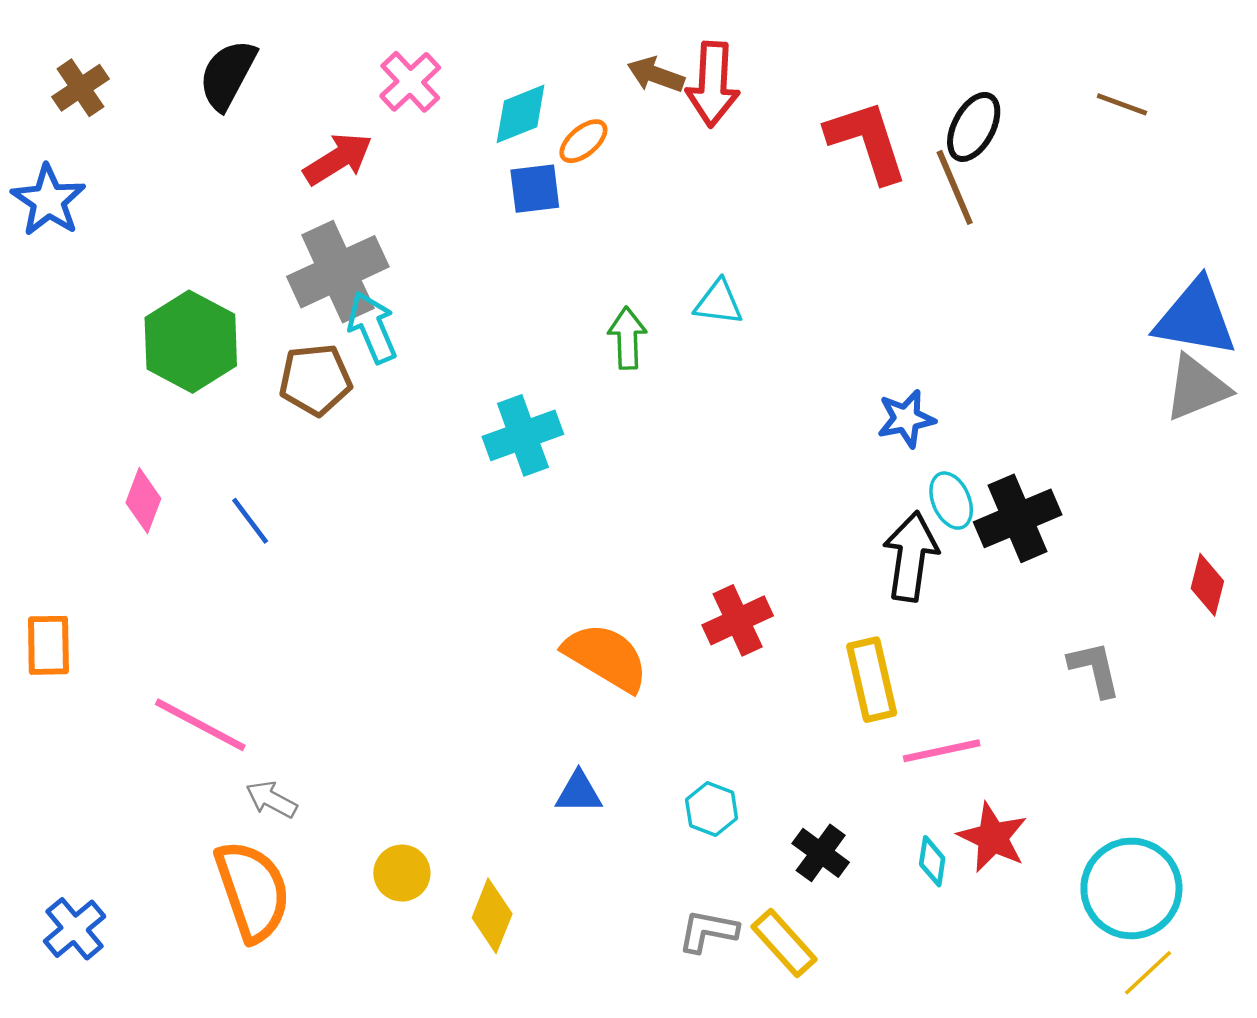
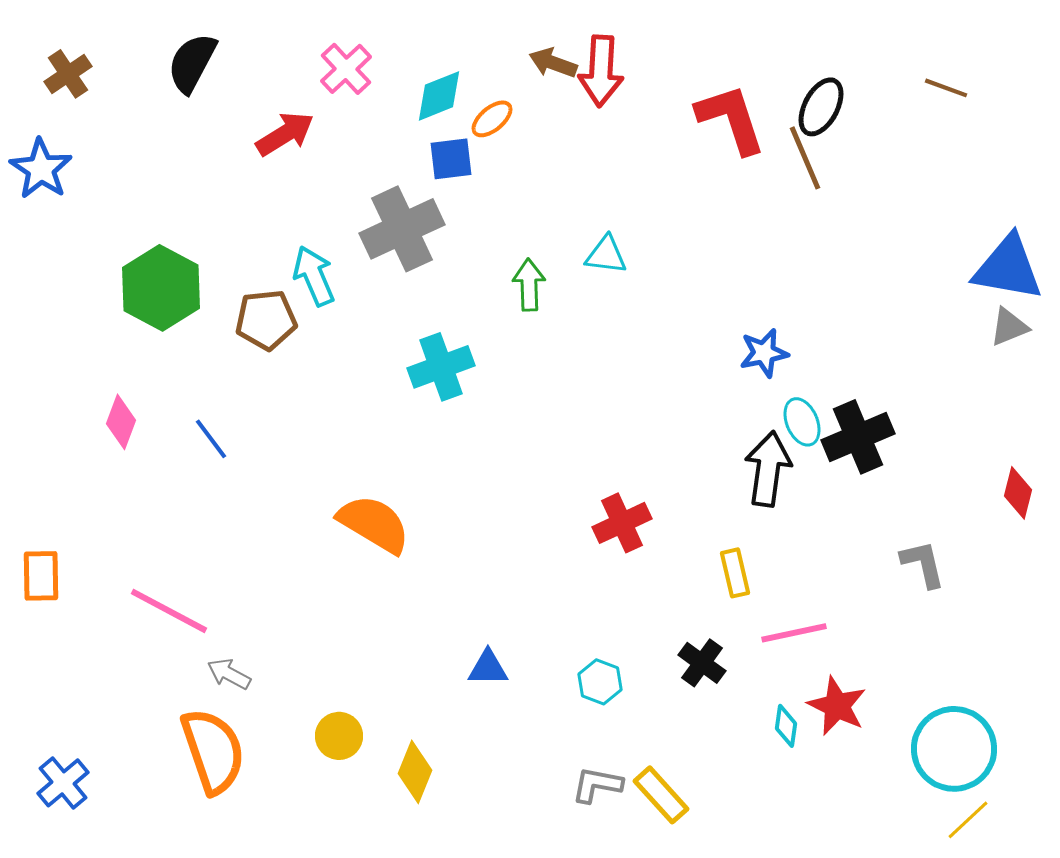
gray cross: (338, 272) -> (402, 229), moved
gray triangle: (1197, 388) -> (1009, 327), size x0.7
orange rectangle: (48, 645) -> (41, 576), moved
orange semicircle: (606, 657) -> (374, 524), moved
yellow rectangle: (872, 680) -> (735, 573), size x0.7
black cross: (821, 853) -> (702, 663), moved

